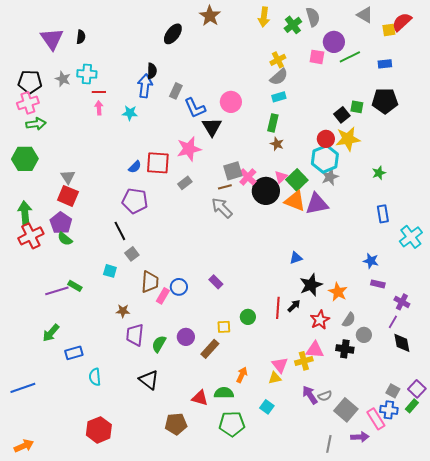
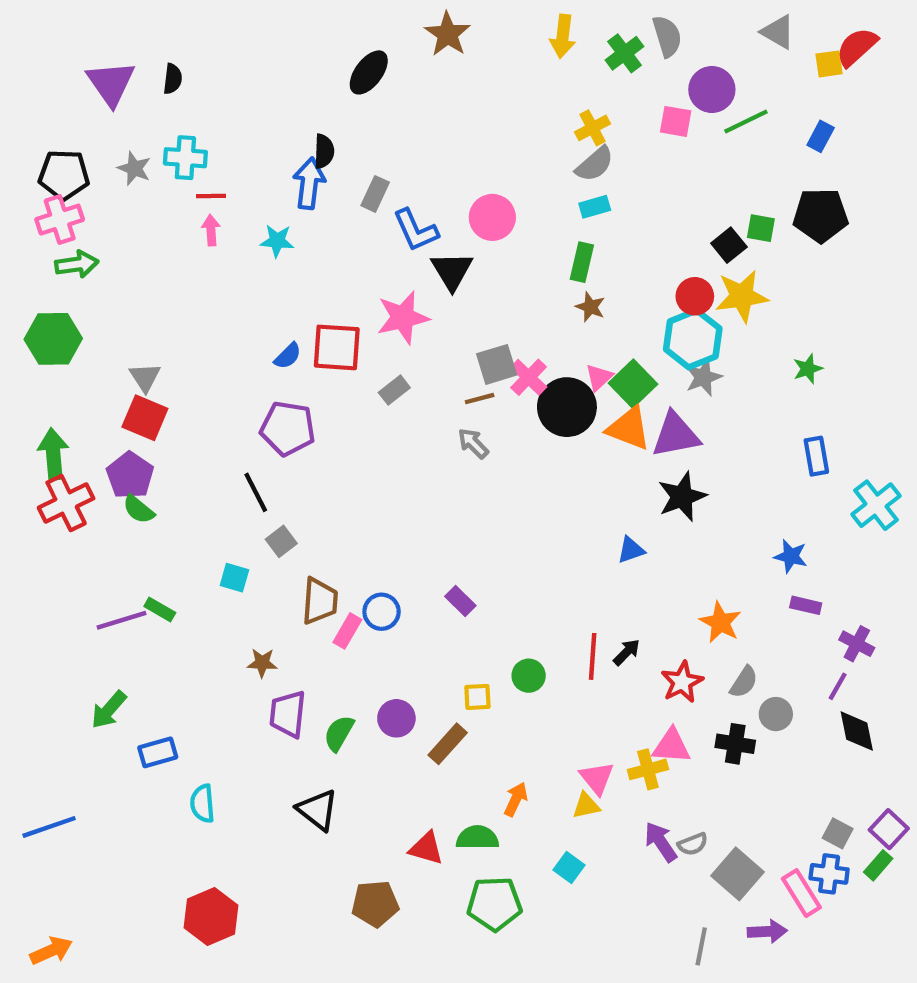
blue rectangle: (385, 64) -> (821, 136), turned -56
gray arrow: (222, 208) -> (473, 443), size x0.7
black star: (311, 285) -> (682, 497), moved

